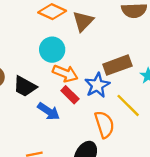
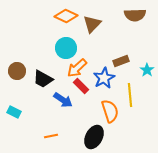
brown rectangle: (117, 65) -> (121, 61), size x0.7
orange arrow: (65, 73) -> (77, 68), turned 115
yellow line: (128, 105) -> (130, 95), turned 40

